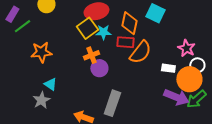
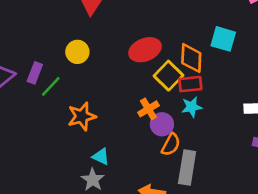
yellow square: (87, 28) -> (168, 76), moved
cyan star: (103, 32) -> (192, 107), moved
orange semicircle: (140, 52) -> (171, 144), moved, size x0.7

